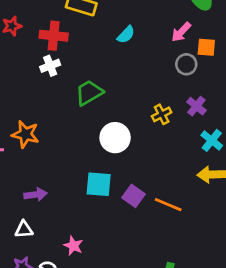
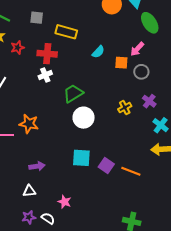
orange square: (206, 47) -> (121, 63), moved
white circle: (115, 138) -> (84, 118), moved

